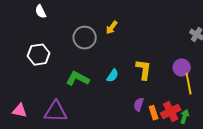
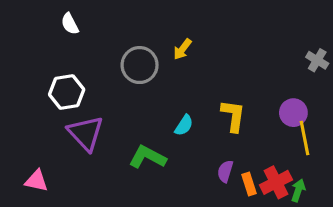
green L-shape: (78, 79) -> (147, 157), moved
purple triangle: (56, 112) -> (86, 133), moved, turned 45

